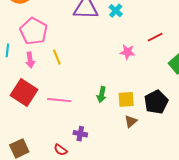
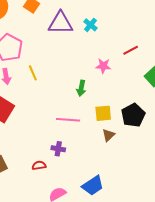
green arrow: (102, 95) -> (81, 88), moved
pink line: (59, 100) -> (68, 120), moved
red semicircle: (61, 150) -> (39, 165), turned 136

